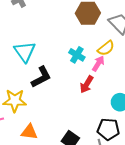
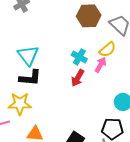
black L-shape: (41, 77) -> (30, 78), moved, turned 35
red arrow: (87, 84) -> (78, 78), moved

